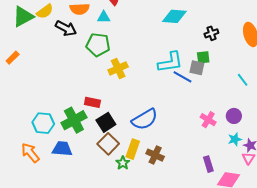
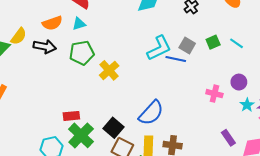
green square: (203, 57) -> (213, 42), moved
gray square: (197, 68) -> (187, 45), turned 35
red rectangle: (92, 102) -> (71, 116), moved

